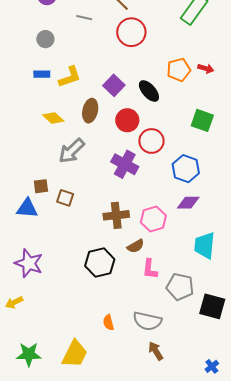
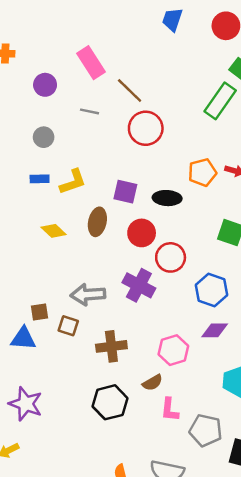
purple square: (114, 85) -> (125, 192), turned -30
black ellipse: (149, 91) -> (167, 198), turned -45
gray arrow: (72, 151) -> (88, 295), moved, turned 40
brown cross: (116, 215) -> (111, 346), moved

